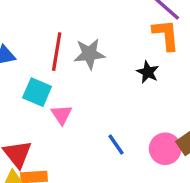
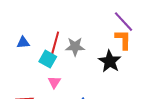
black star: (148, 72) -> (110, 61), size x1.6
cyan square: (37, 92) -> (48, 59), moved

